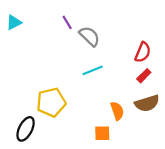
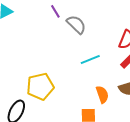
cyan line: (93, 70) -> (90, 59), moved

